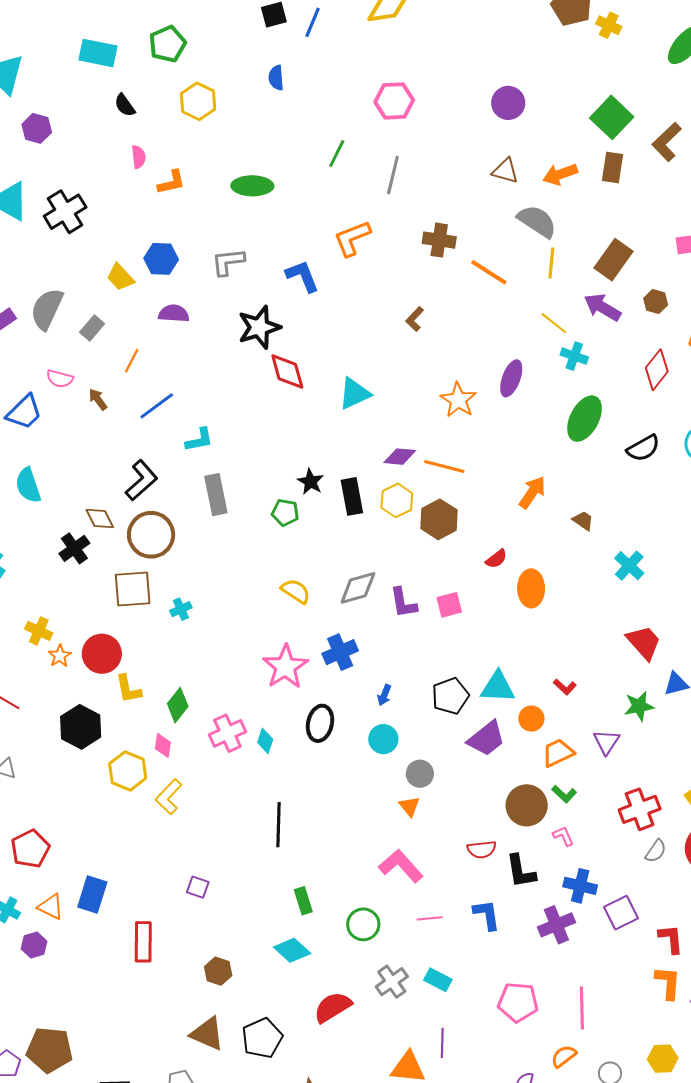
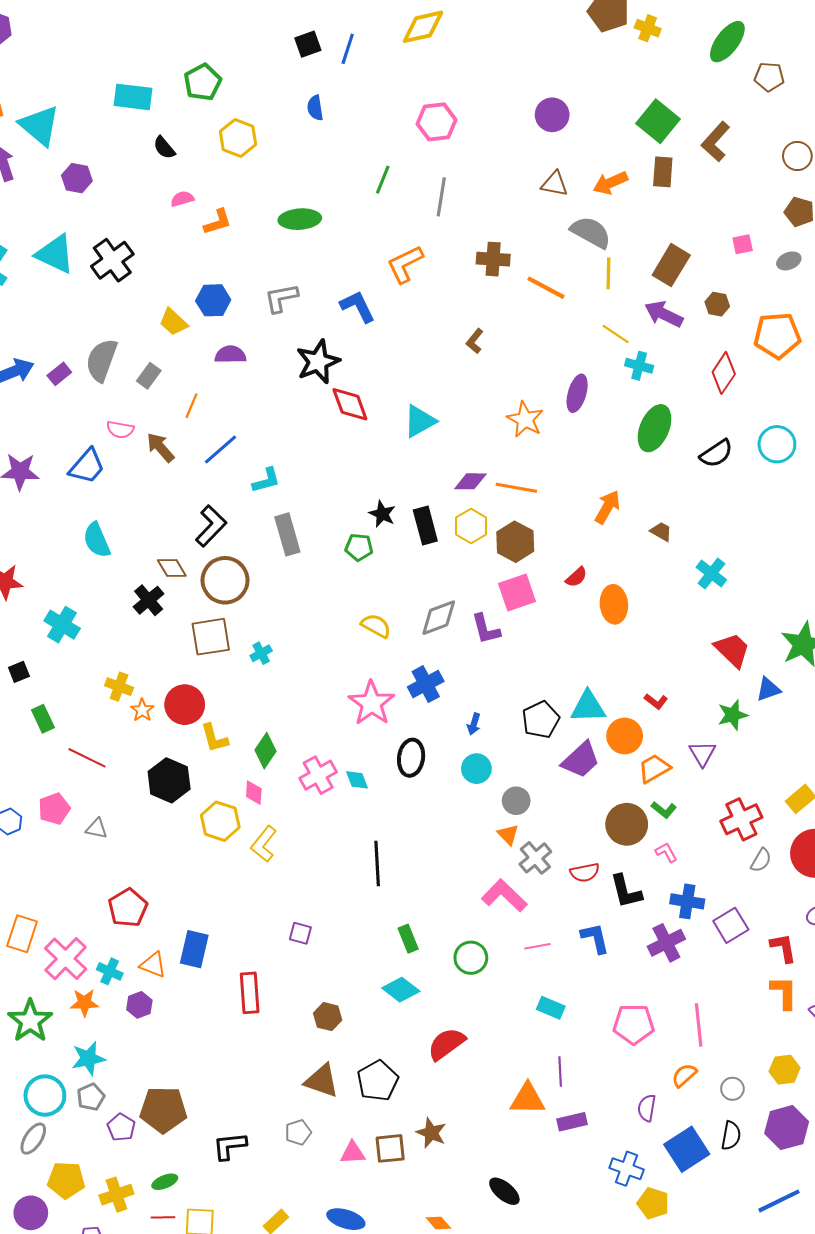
pink semicircle: (139, 157) -> (182, 199), turned -95
brown arrow: (98, 399) -> (160, 447), size x1.4
pink square: (449, 605) -> (517, 592), moved, size x1.4
orange circle: (531, 719) -> (625, 736), size x1.4
cyan diamond: (265, 741) -> (357, 780), turned -35
gray cross: (392, 982) -> (535, 858), moved

